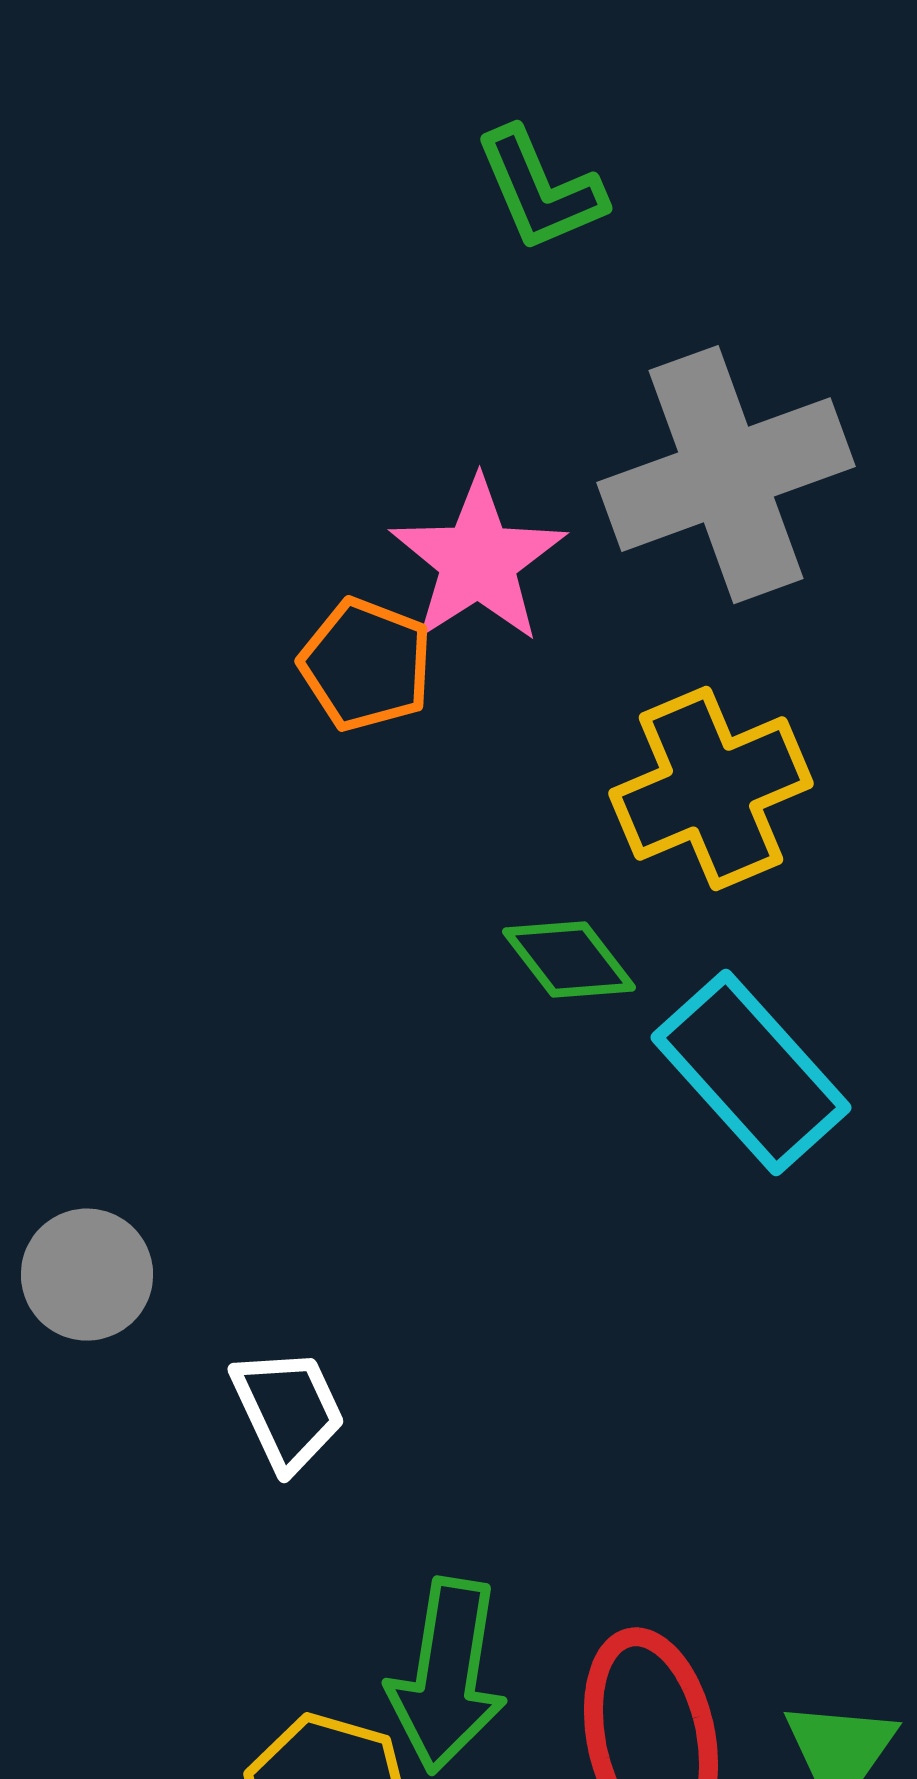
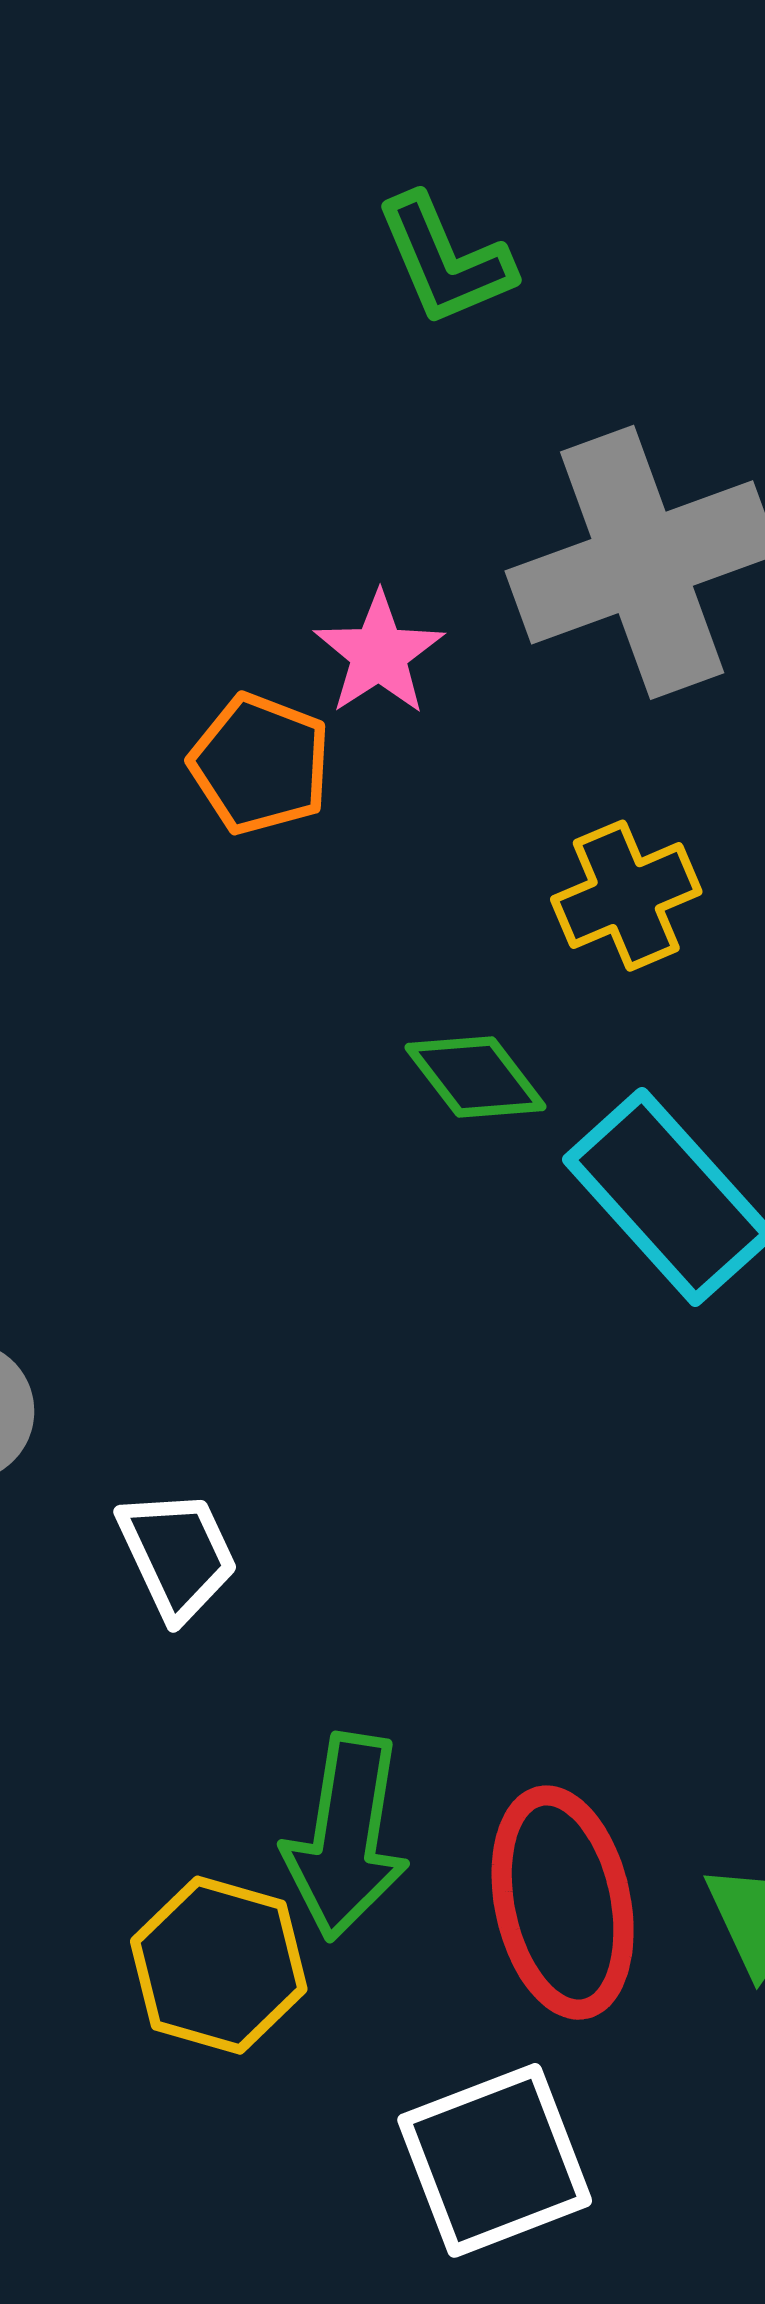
pink star: (478, 561) -> (379, 654), size x0.7
yellow cross: (711, 789) -> (626, 896), size x0.7

